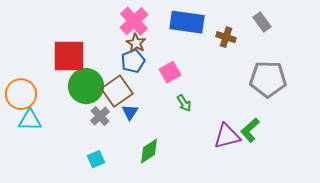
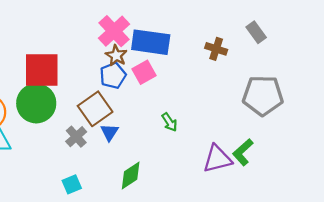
blue rectangle: (187, 22) -> (151, 42), moved
pink square: (170, 72) -> (144, 72), moved
green circle: (86, 86) -> (36, 103), moved

